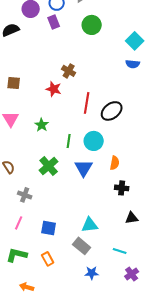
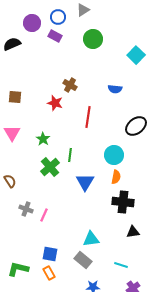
purple rectangle: (54, 22) -> (55, 36), turned -40
blue semicircle: (133, 64) -> (115, 89), moved
black ellipse: (112, 111) -> (136, 126), moved
cyan circle: (94, 141) -> (114, 155), moved
green cross: (49, 166) -> (50, 167), moved
black cross: (122, 188) -> (123, 202), size x1.5
pink line: (19, 223) -> (44, 215), moved
blue square: (49, 228) -> (50, 254), moved

